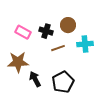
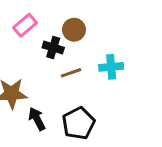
brown circle: (68, 25) -> (74, 30), moved
pink rectangle: (23, 32) -> (25, 25), moved, turned -70

